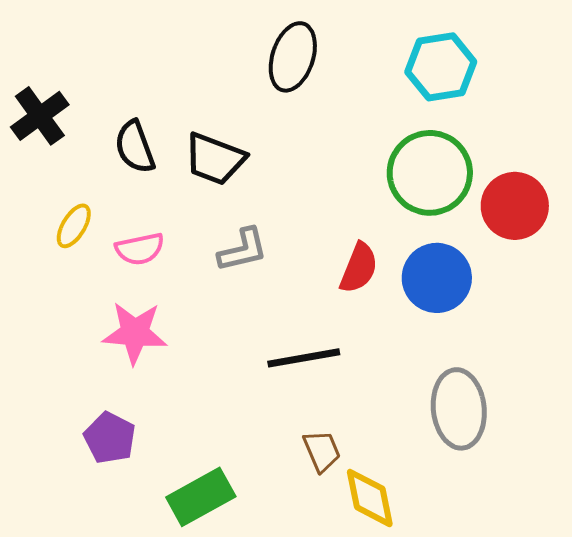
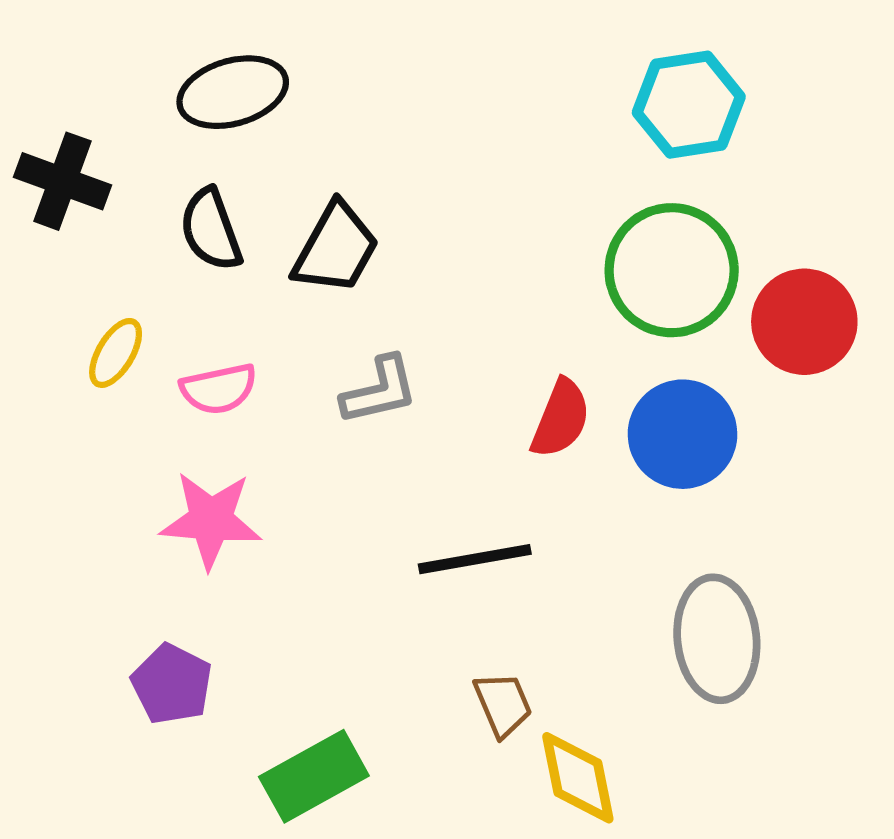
black ellipse: (293, 57) -> (233, 92), moved, turned 56
black cross: (40, 116) -> (62, 181), turned -34
black trapezoid: (215, 159) -> (336, 248), turned -82

